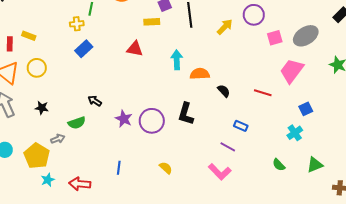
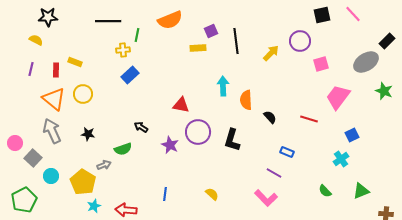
gray ellipse: (306, 36) -> (366, 62), moved
red triangle: (135, 49) -> (181, 105), moved
orange semicircle: (200, 74) -> (246, 100), turned -90
purple circle: (152, 121) -> (198, 132), moved

